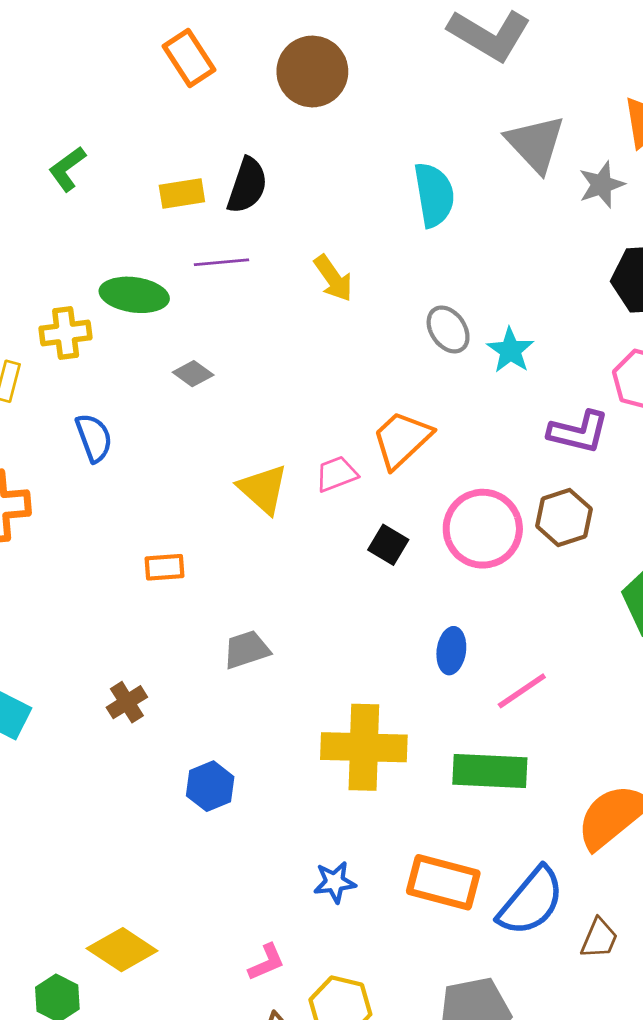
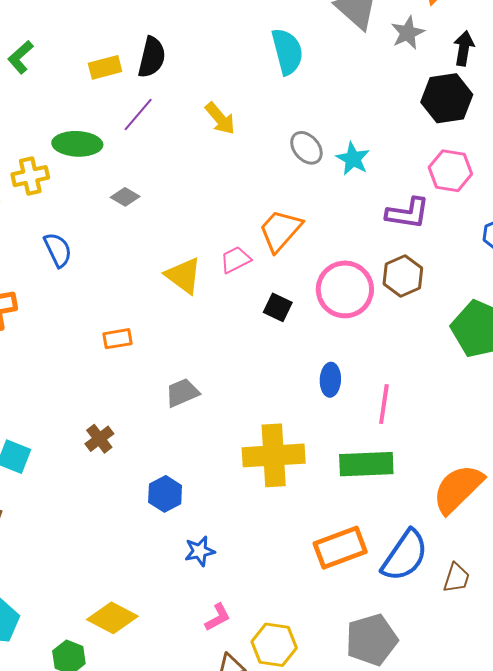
purple line: (221, 262) -> (138, 115), turned -39
pink line: (522, 691) -> (384, 404), turned -42
blue star: (335, 882) -> (200, 551), moved
orange rectangle: (443, 882) -> (340, 548), turned -30

